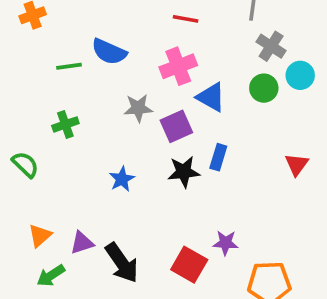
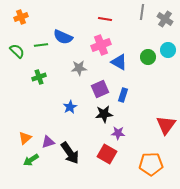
gray cross: (271, 46) -> (165, 19), moved
purple square: (176, 126) -> (100, 89), moved
green semicircle: (25, 165) -> (17, 51), moved
red triangle: (297, 165) -> (166, 125), moved, size x1.5
black star: (184, 172) -> (104, 114), moved
purple star: (226, 243) -> (118, 133), moved

